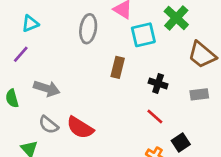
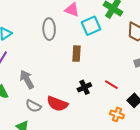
black cross: (158, 84) -> (84, 87), moved, turned -32
gray arrow: (47, 88) -> (27, 79), turned -126

